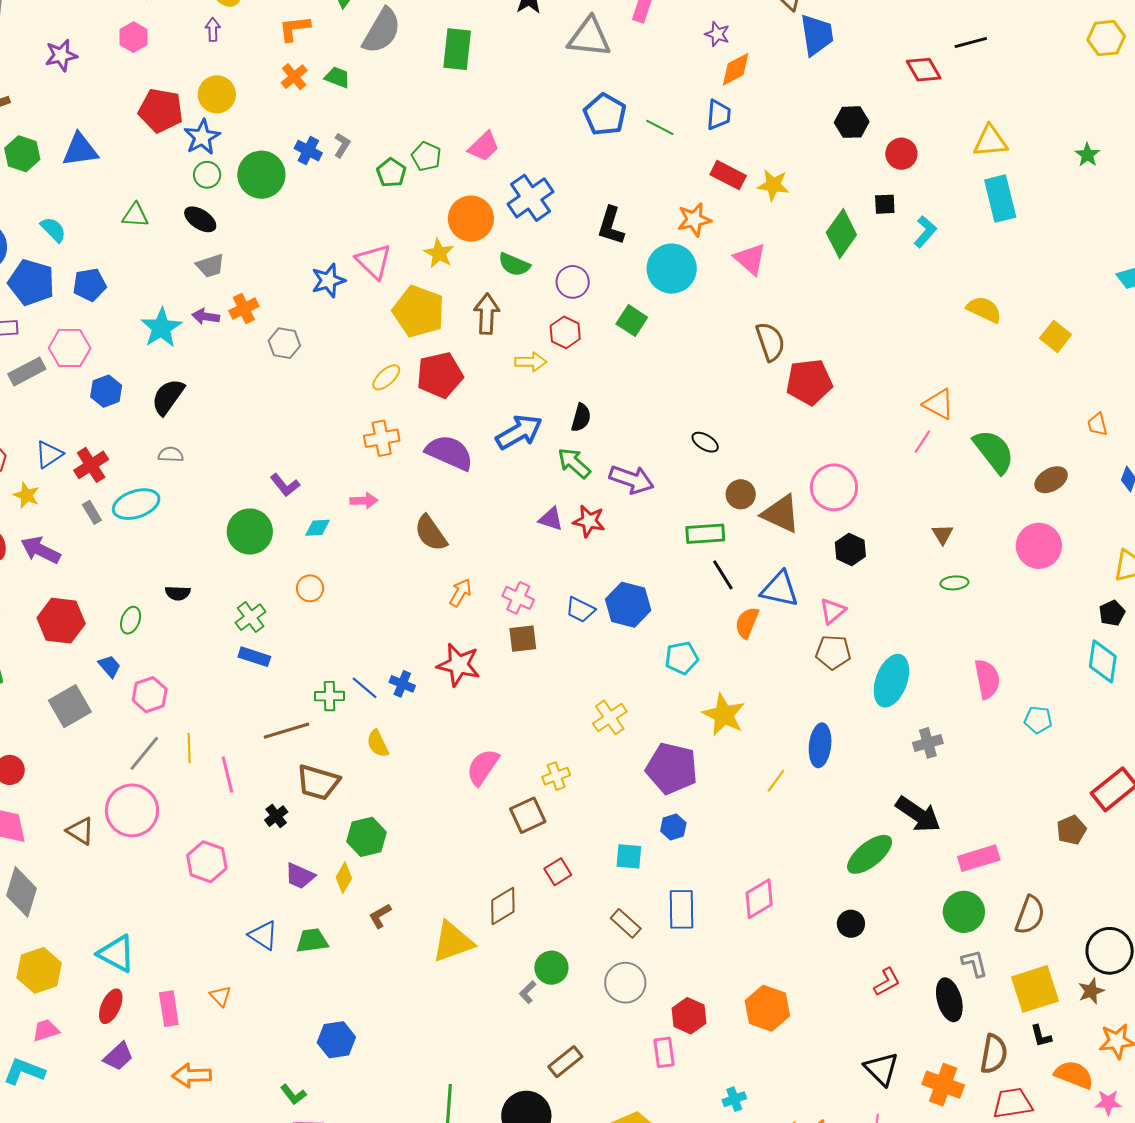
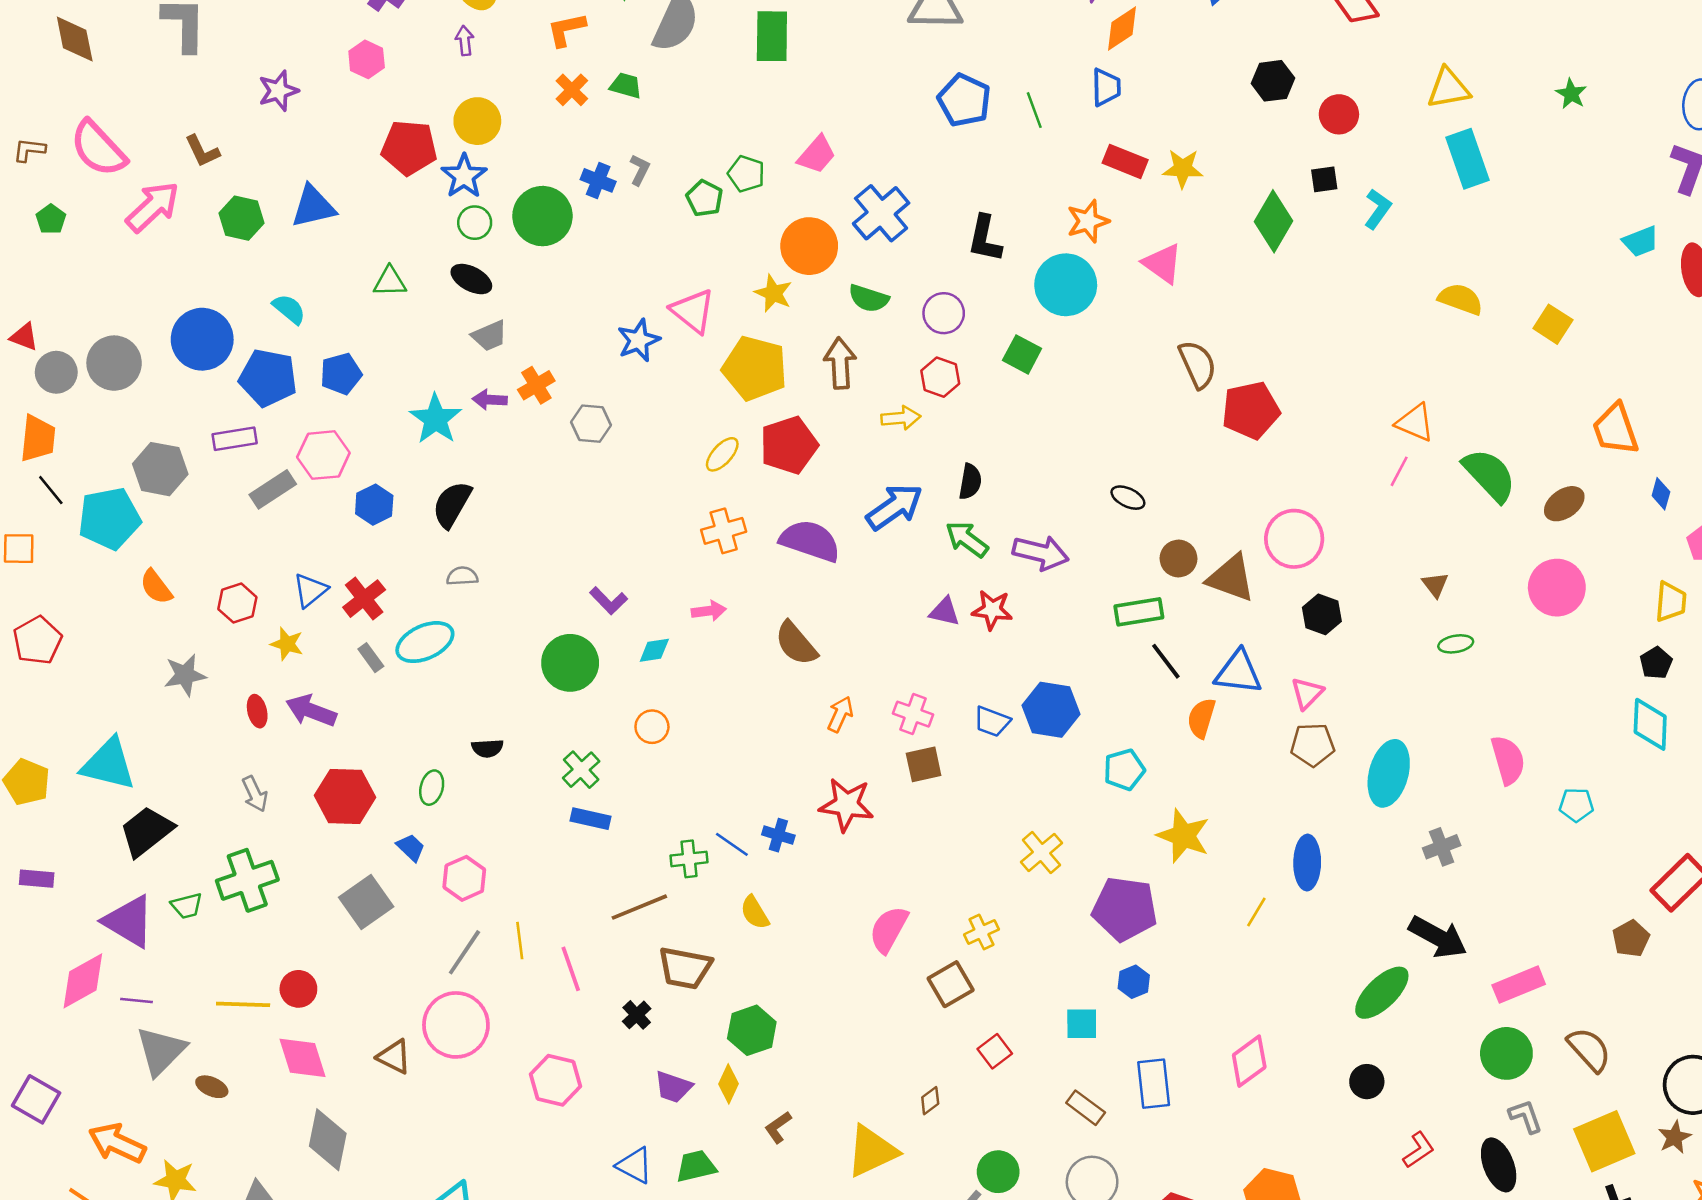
green line: (660, 127) -> (1034, 110), turned 48
orange trapezoid: (1097, 424) -> (1615, 429), size x1.8
brown diamond: (503, 906) -> (930, 1101), size x0.6
brown semicircle: (1030, 915) -> (1589, 1050), turned -57

